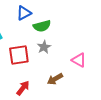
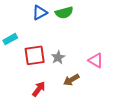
green semicircle: (42, 26) -> (64, 13), moved
gray star: (44, 47) -> (58, 57), moved

